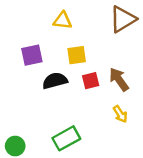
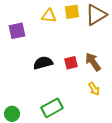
purple square: (32, 55) -> (17, 31), moved
yellow square: (77, 55) -> (72, 12), moved

